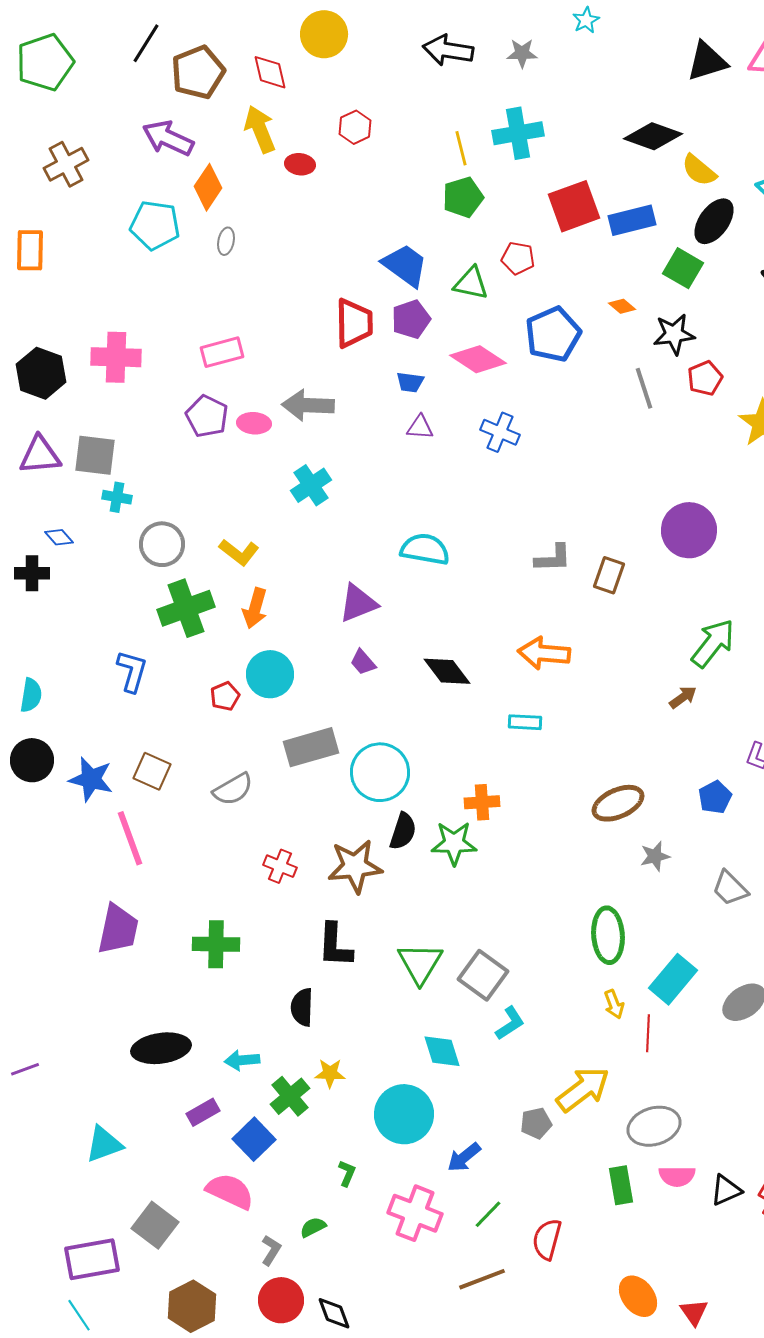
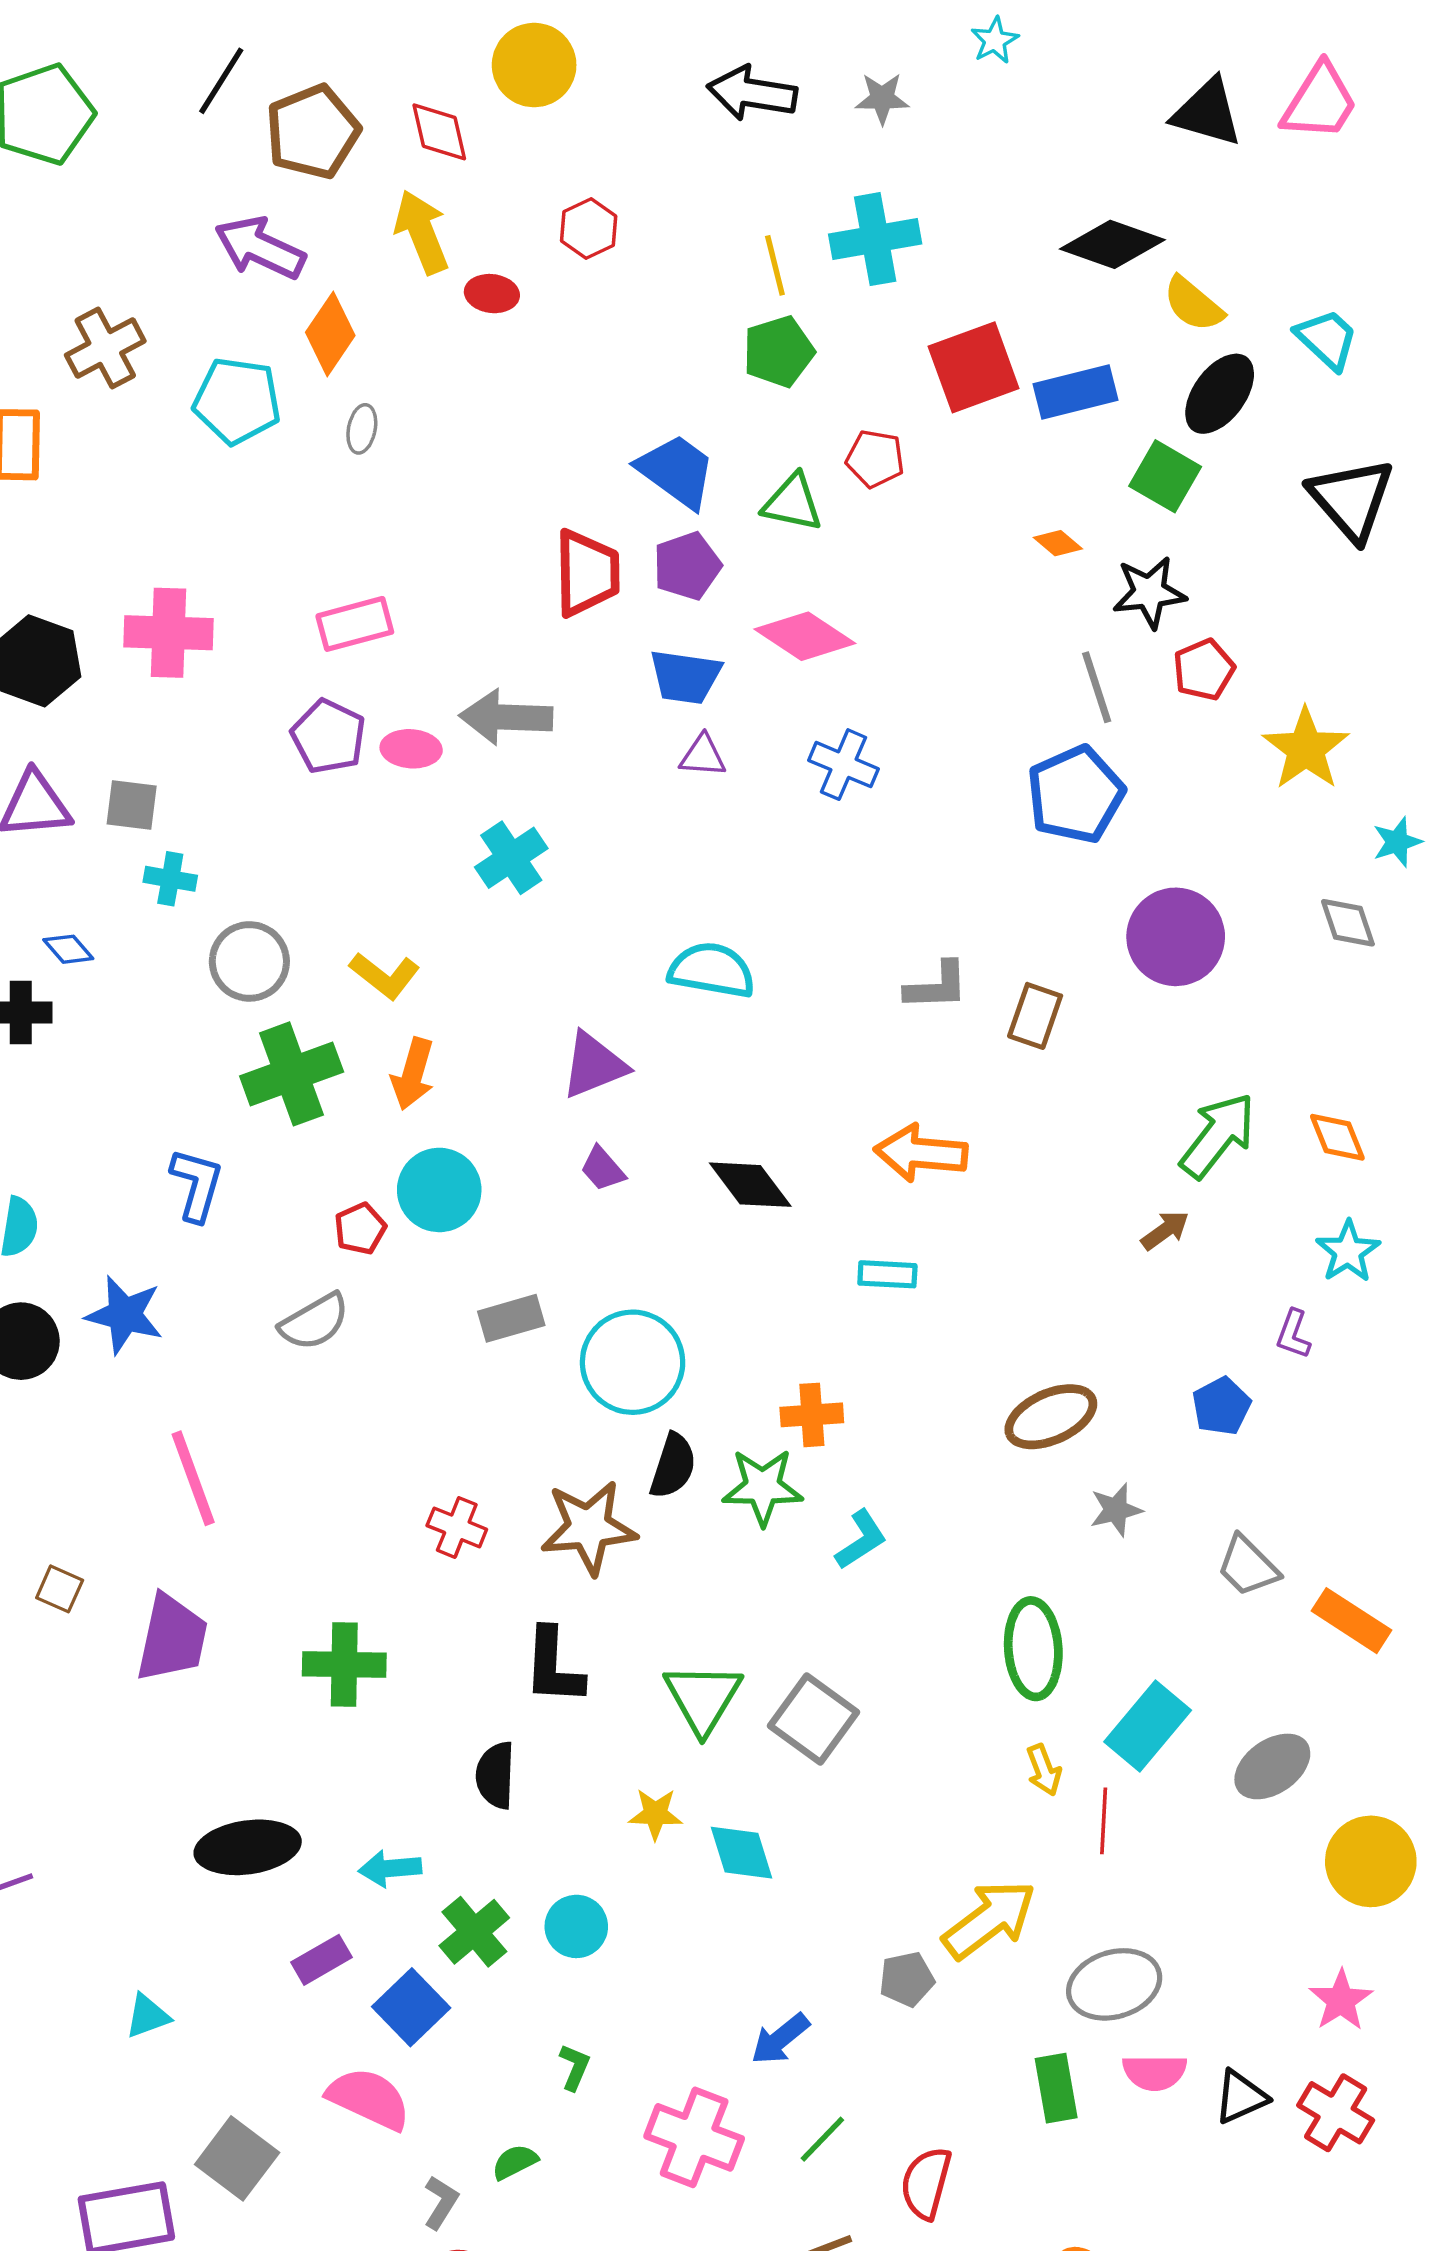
black triangle: (707, 61) -> (1207, 112), turned 33
brown cross: (66, 164) -> (105, 348), moved
blue pentagon: (553, 334) -> (1075, 794), moved
blue trapezoid: (410, 382) -> (685, 677), size x1.5
gray square: (95, 455) -> (132, 805), size x0.7
gray rectangle: (311, 747) -> (511, 1318), size x0.7
brown square: (152, 771) -> (60, 1589), moved, size x0.7
blue star: (91, 779) -> (125, 1315), moved
gray semicircle: (233, 789) -> (314, 1322), moved
cyan L-shape: (510, 1023) -> (861, 1540), moved
yellow star: (330, 1073) -> (655, 1814), moved
cyan circle: (404, 1114) -> (576, 1926), moved, size x0.6
cyan triangle: (104, 1144) -> (147, 2016), size x0.7

